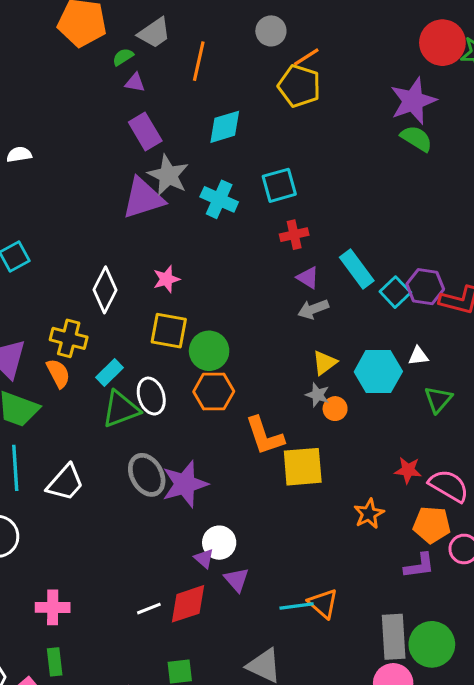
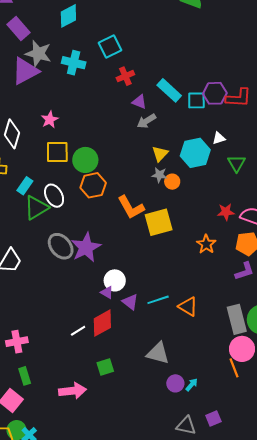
cyan square: (395, 292) -> (196, 100), turned -36
cyan line: (297, 606) -> (158, 300), moved

